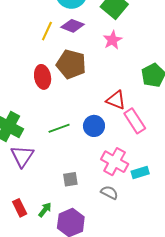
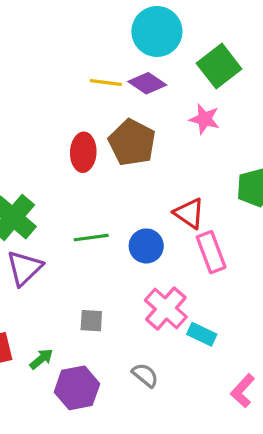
yellow line: (47, 31) -> (106, 83), turned 60
pink star: (113, 40) -> (205, 119), turned 30
cyan rectangle: (140, 173) -> (202, 334), turned 30
gray semicircle: (109, 193) -> (145, 375), moved

